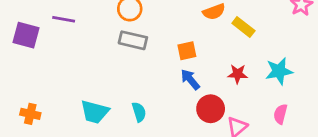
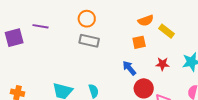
purple square: (26, 35) -> (14, 38), turned -30
orange square: (187, 51) -> (139, 42), moved

